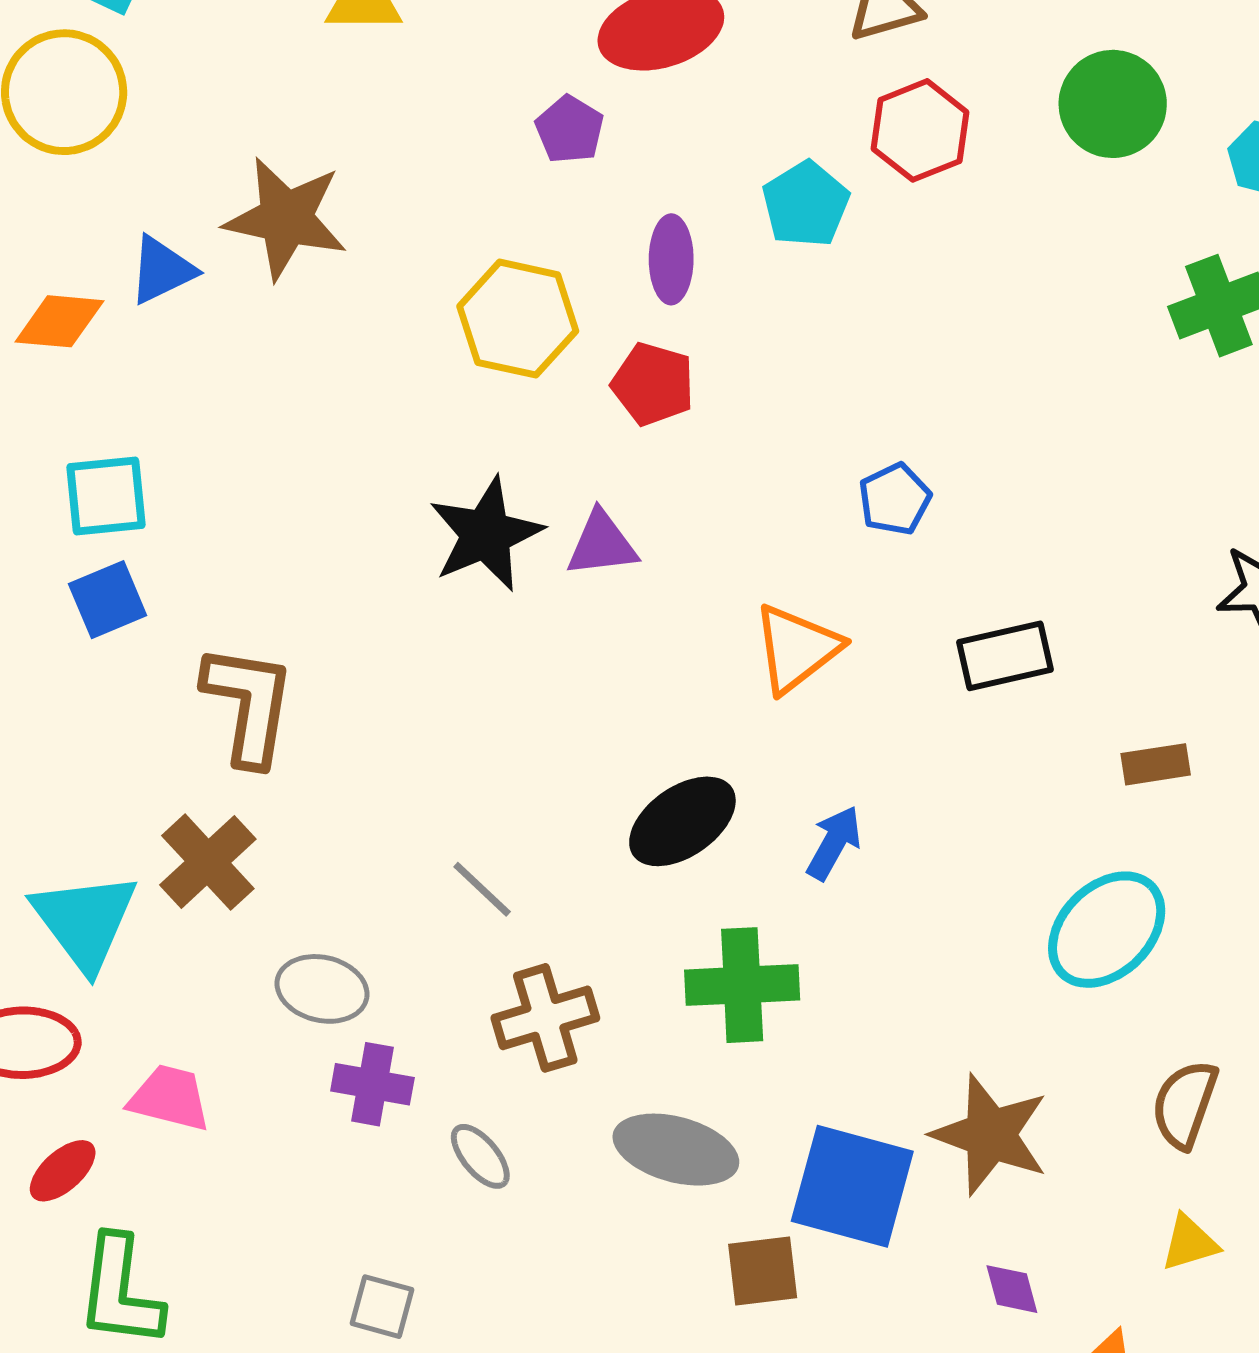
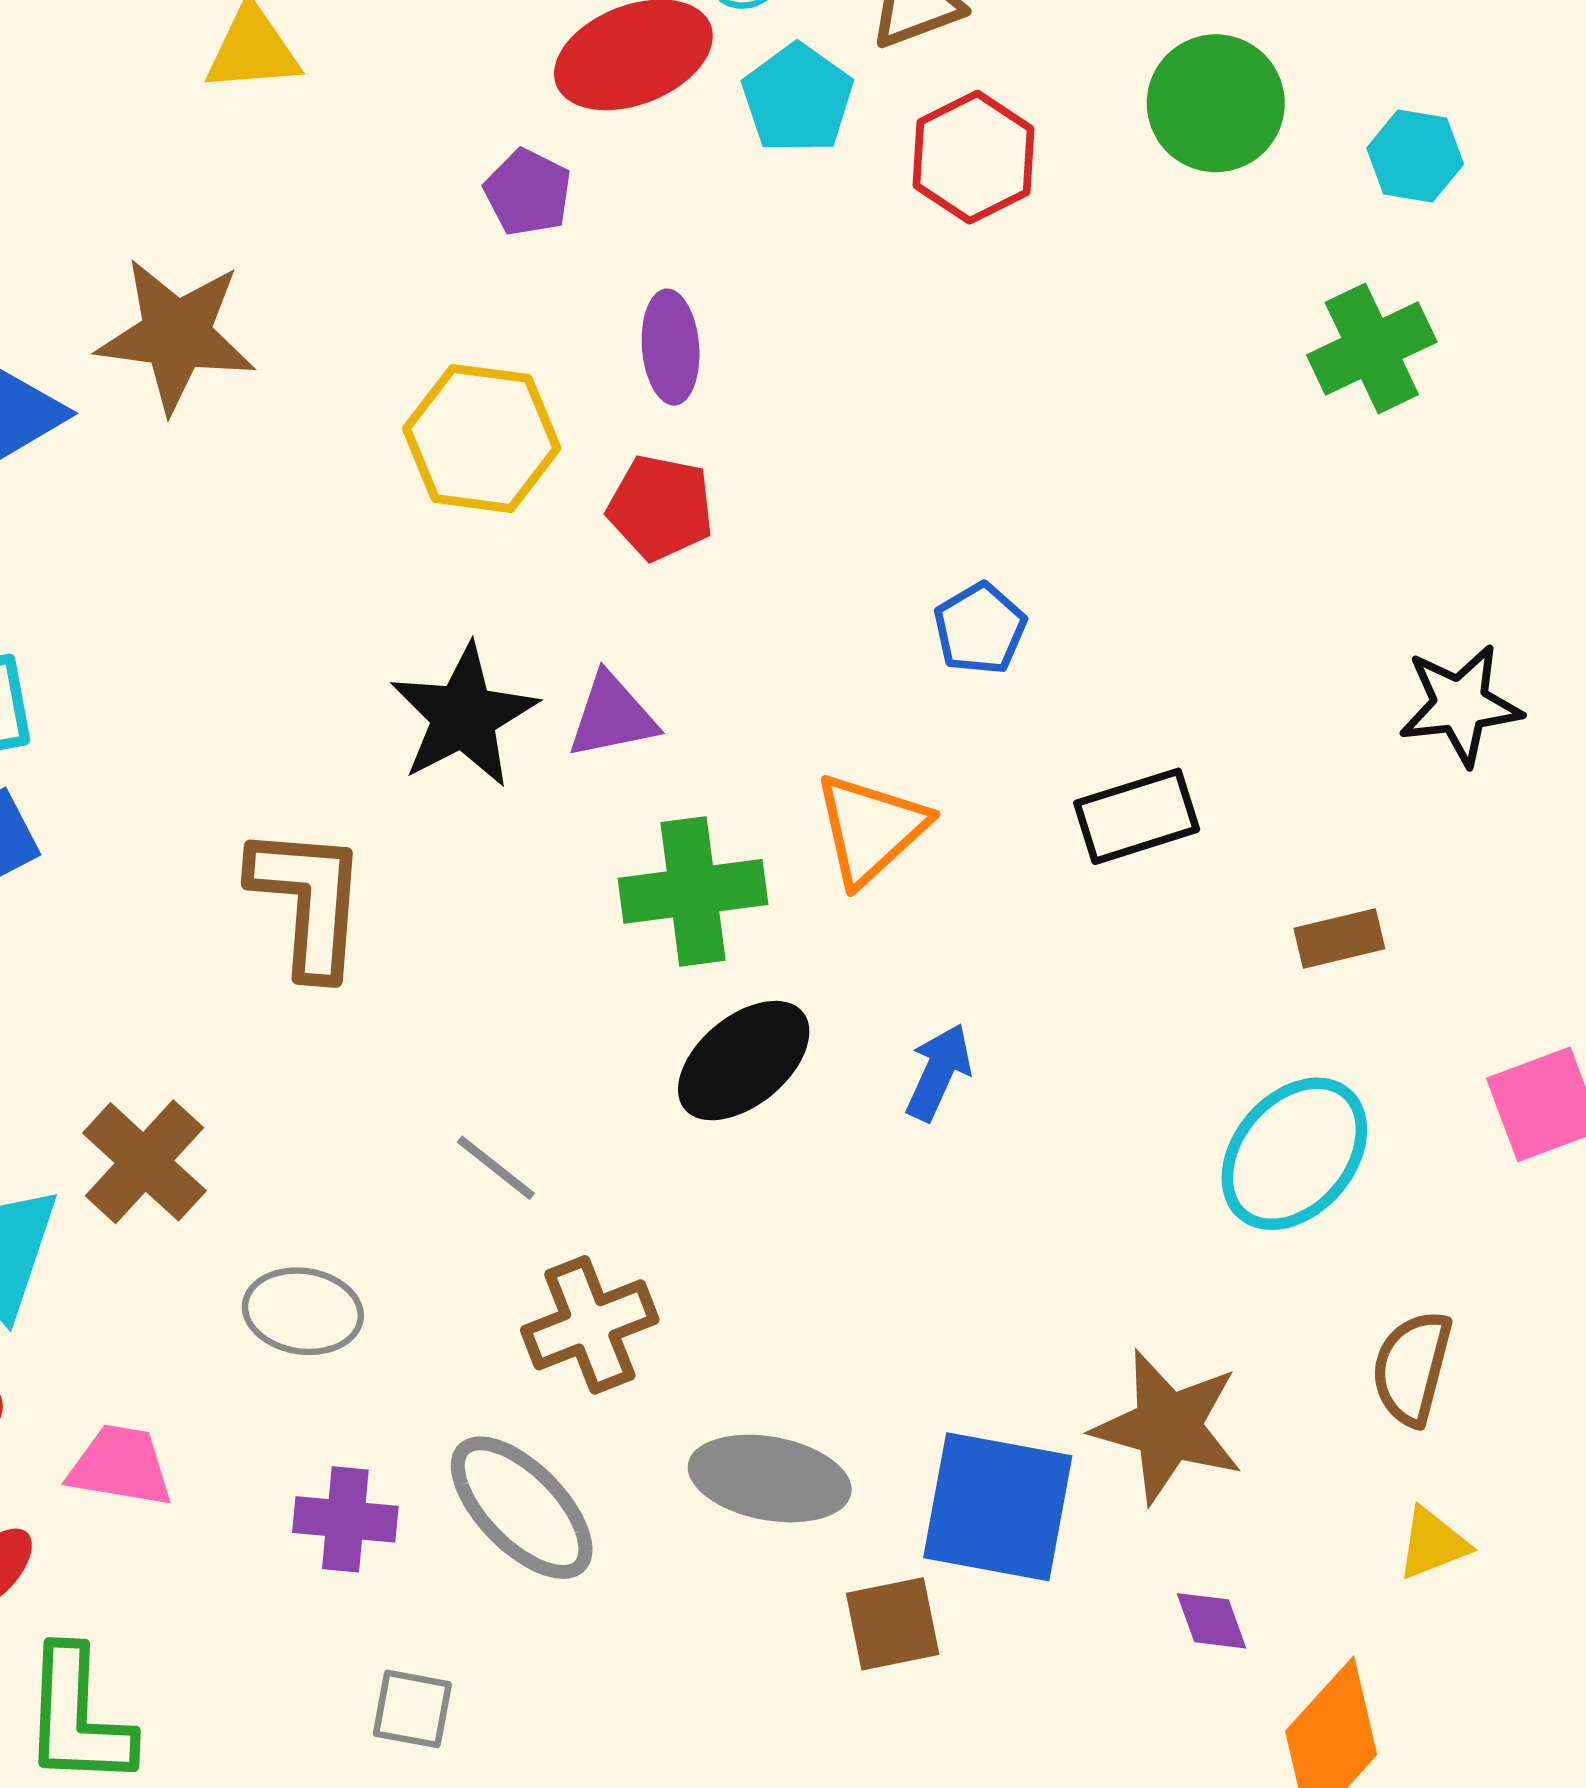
cyan pentagon: (806, 204) -> (798, 99), moved
brown L-shape: (249, 705) -> (308, 901), moved
green cross: (742, 985) -> (693, 891), moved
purple cross: (372, 1084) -> (345, 1519), moved
gray ellipse: (480, 1156) -> (522, 1508), size x1.8

